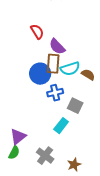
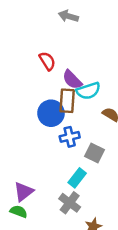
cyan semicircle: (70, 69) -> (88, 91), moved
green semicircle: (14, 153) -> (19, 211), turned -96
gray cross: (45, 156) -> (70, 203), moved

